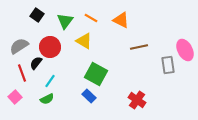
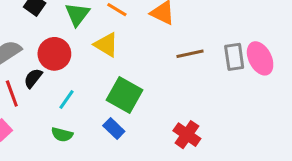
gray rectangle: (168, 65) -> (234, 57), moved
cyan line: (50, 81) -> (67, 100), moved
green semicircle: (47, 99) -> (62, 135), moved, turned 40

